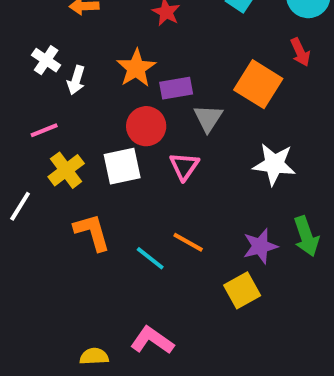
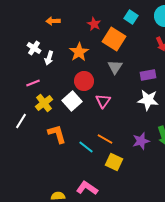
orange square: (258, 84) -> (114, 39), moved
purple rectangle: (176, 88) -> (148, 75), moved
gray triangle: (208, 118) -> (115, 67), moved
white square: (122, 166) -> (72, 101), turned -30
yellow square: (242, 290) -> (114, 162), moved, turned -36

